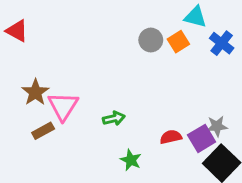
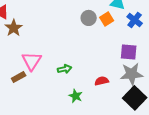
brown star: (35, 92) -> (14, 28), moved
gray star: (217, 126) -> (132, 74), size x1.6
purple square: (202, 138) -> (129, 52), moved, turned 36

